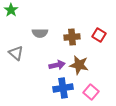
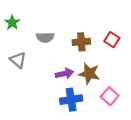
green star: (11, 10) -> (12, 23), moved
pink square: (91, 92) -> (110, 96), moved

